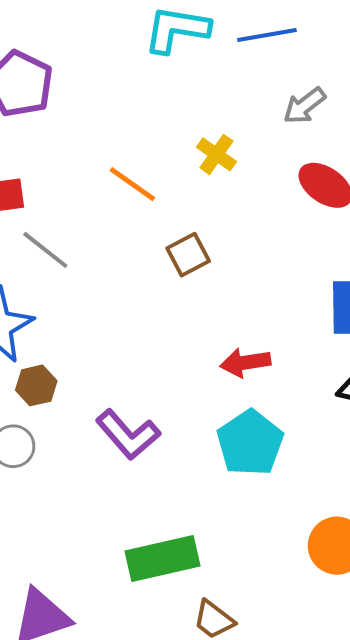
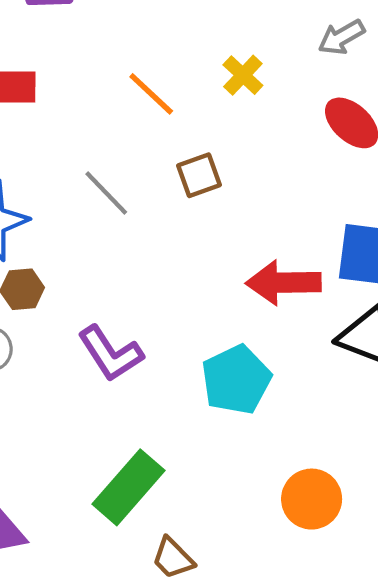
gray line: (45, 250) -> (106, 193), moved
red arrow: (245, 363) -> (283, 283), moved, size x1.4
green rectangle: (163, 558) -> (129, 487), turned -44

